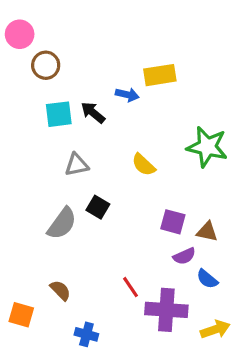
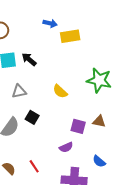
blue arrow: (127, 95) -> (50, 23), moved
brown triangle: (207, 232) -> (99, 121), moved
purple semicircle: (184, 256) -> (66, 147), moved
red line: (130, 287) -> (34, 166), moved

